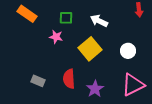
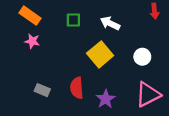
pink star: (56, 37) -> (32, 41), moved

